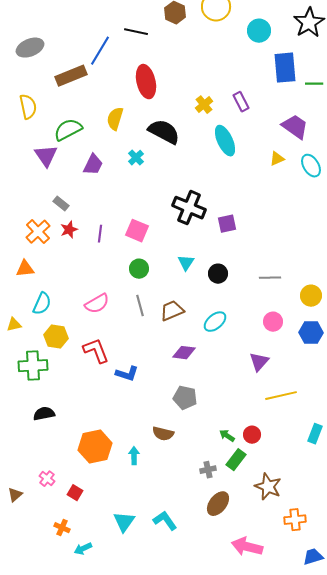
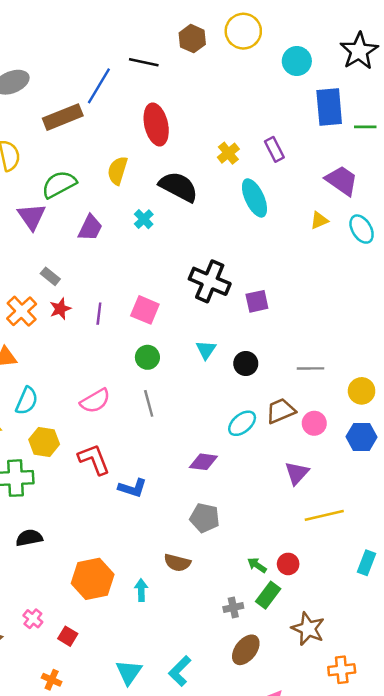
brown trapezoid: (172, 311) -> (281, 411), moved
cyan L-shape: (165, 521) -> (180, 671), turned -100

